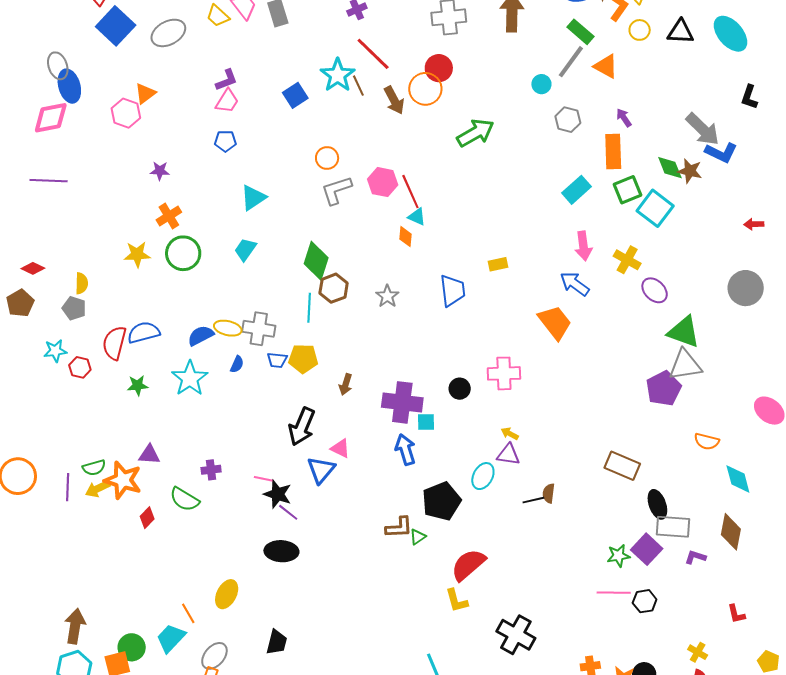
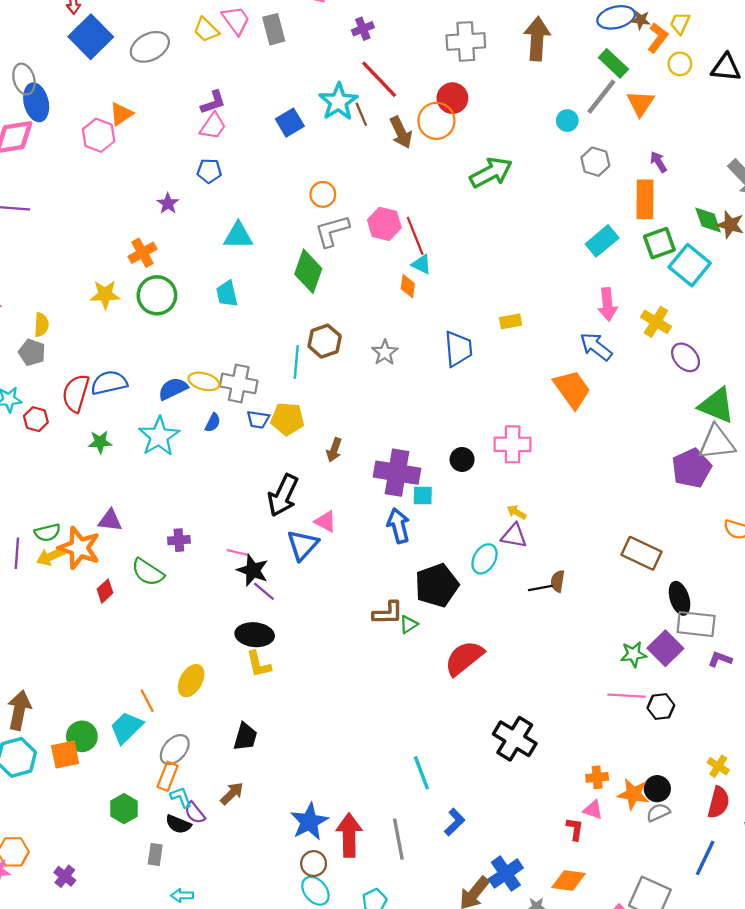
orange triangle: (606, 66) -> (640, 103), turned 32
purple star: (160, 171) -> (168, 203), moved, turned 30
cyan triangle: (253, 198) -> (238, 236), turned 32
cyan trapezoid: (245, 249) -> (227, 294), turned -50
green diamond: (316, 261) -> (308, 271), moved
yellow L-shape: (457, 601) -> (259, 664), moved

